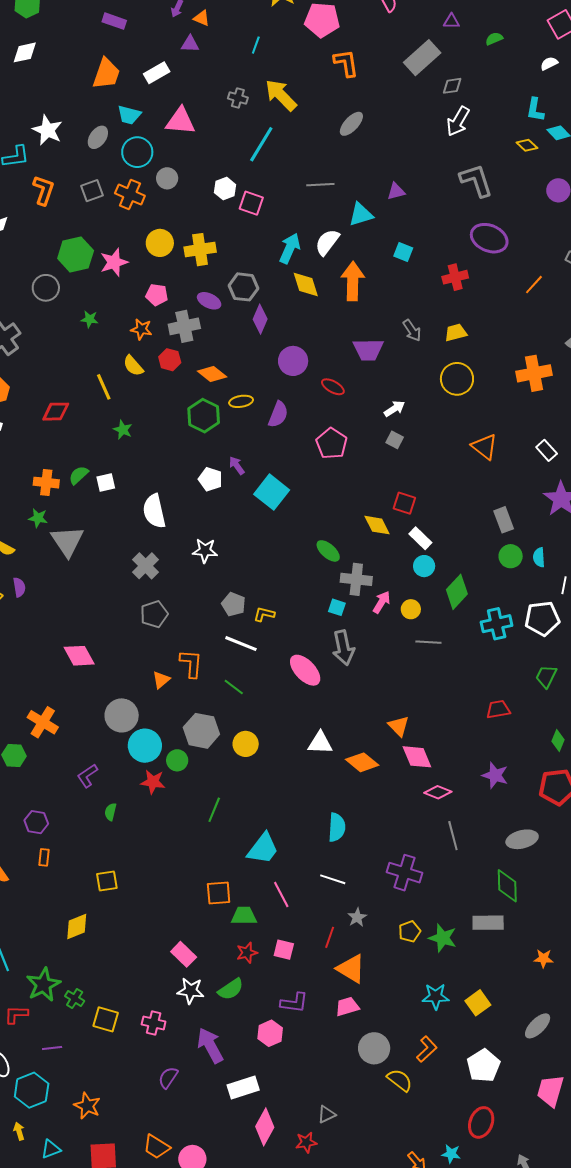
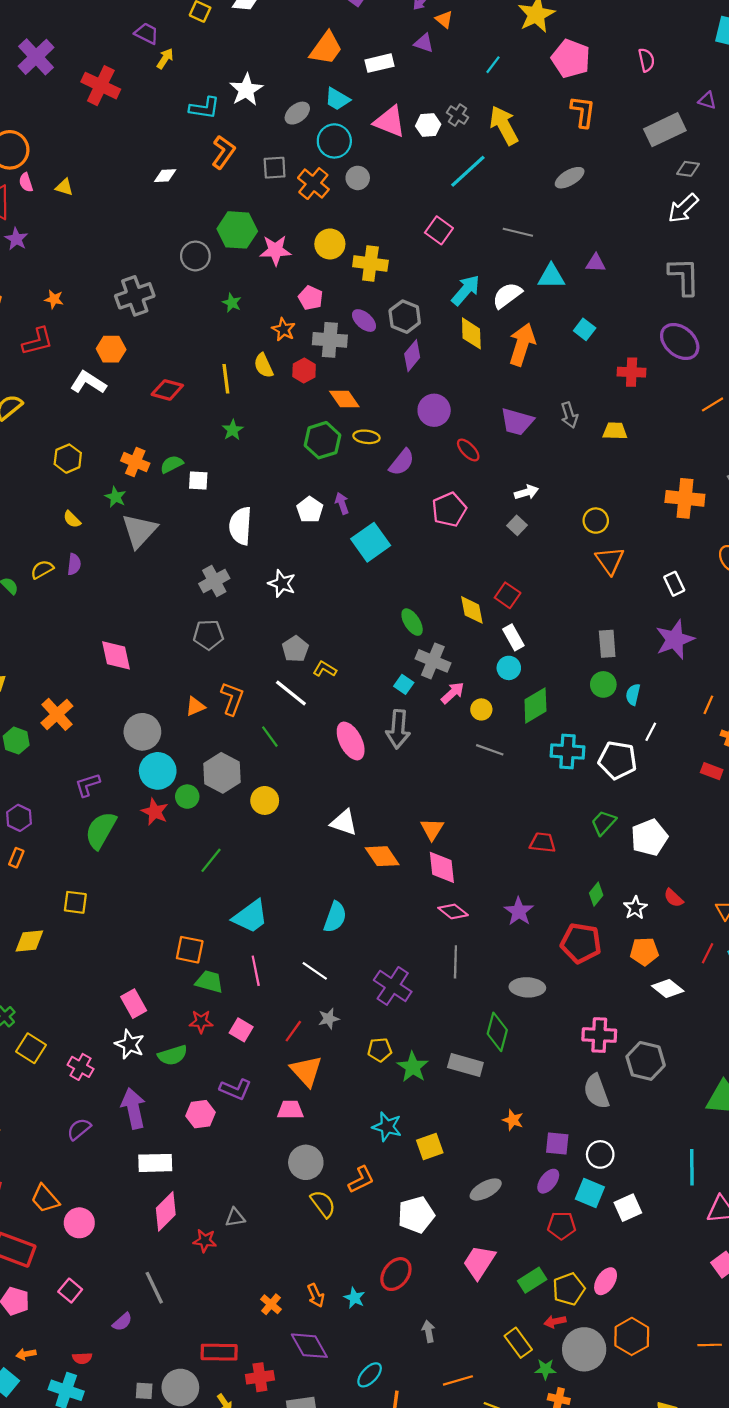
white hexagon: (225, 189) -> (428, 125), moved
yellow circle: (457, 379) -> (596, 521), moved, size x0.7
green semicircle: (111, 812) -> (101, 830), size x2.0

